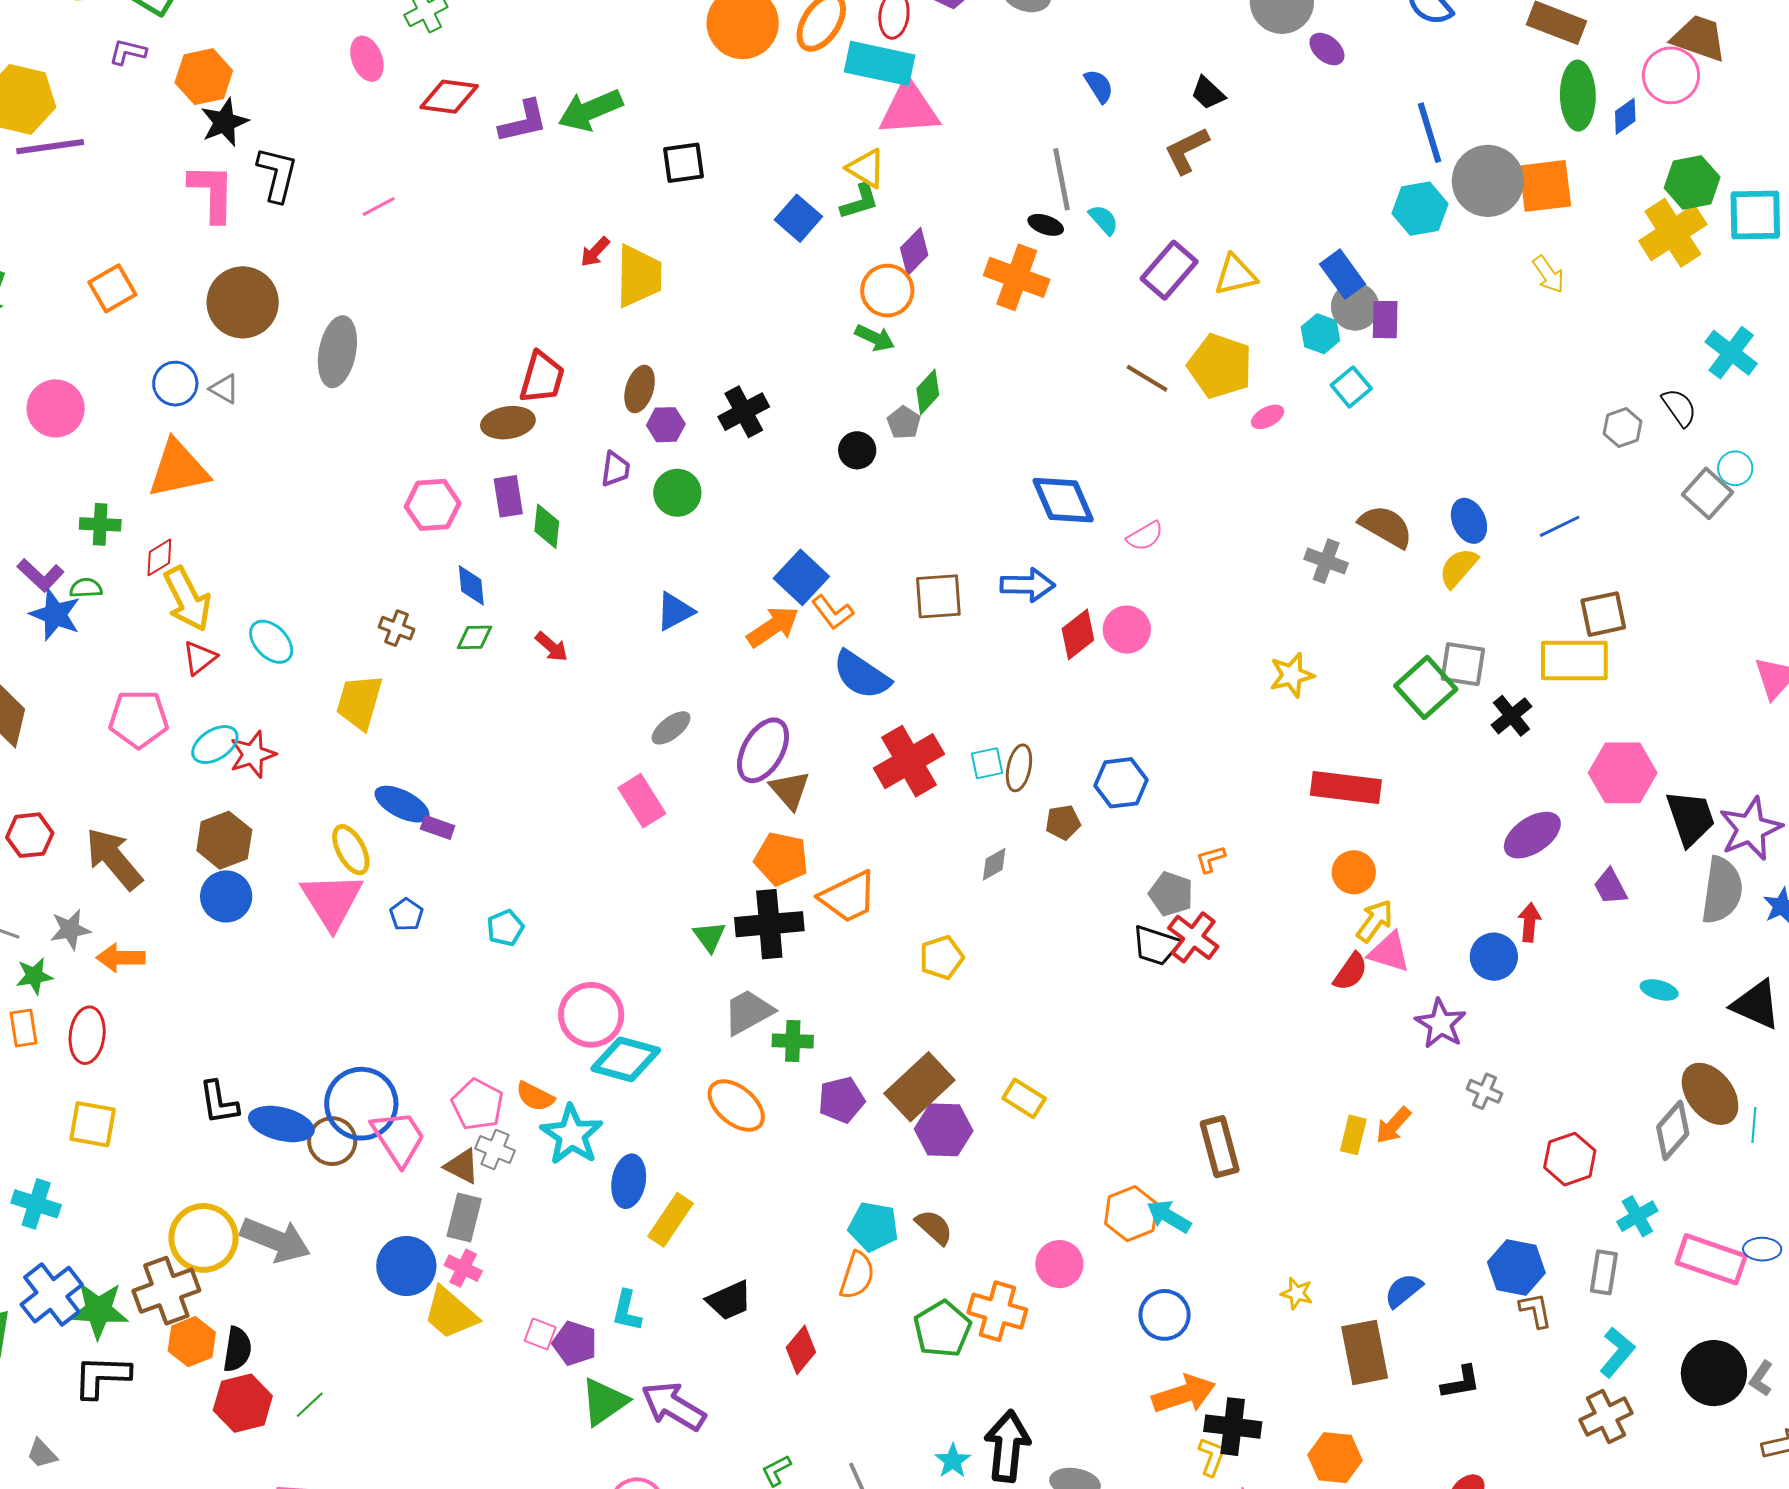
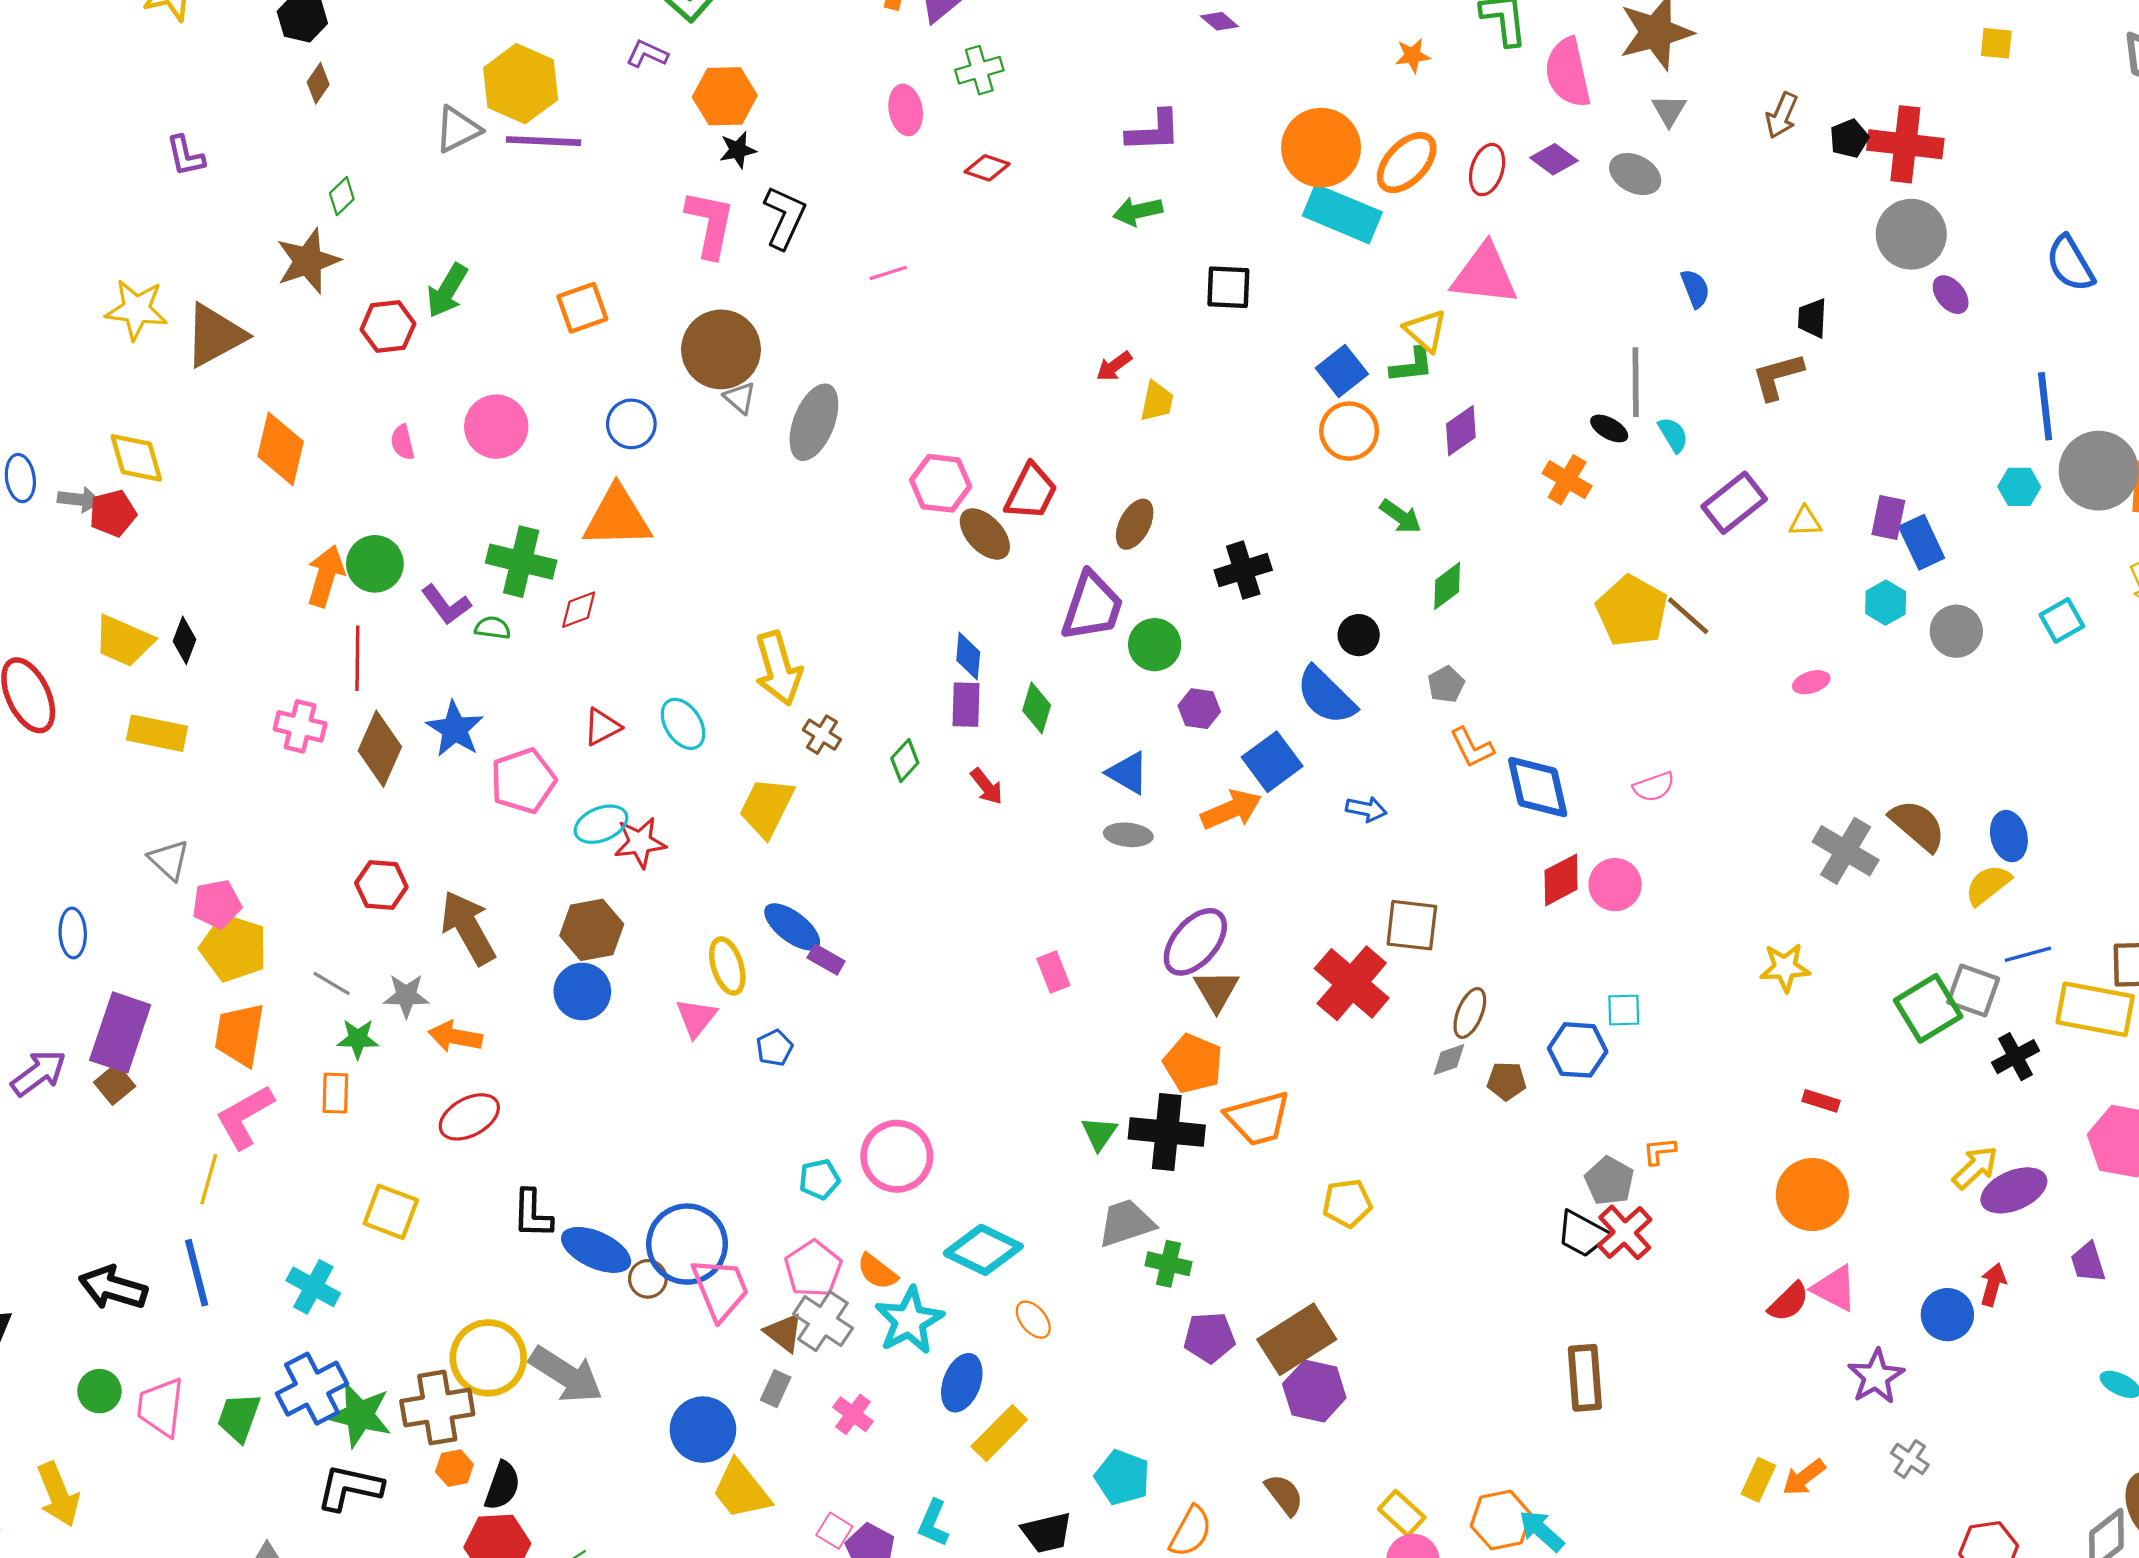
cyan rectangle: (880, 63) -> (1342, 214), moved
black trapezoid: (1208, 93) -> (1812, 318), turned 39
red diamond: (449, 97) -> (987, 168), size x0.7
green arrow: (590, 110) -> (1138, 211), size x0.7
black star: (224, 122) -> (738, 150), size x0.7
purple L-shape: (523, 122) -> (1154, 131), moved
cyan hexagon: (1420, 209) -> (2019, 487), size x0.7
yellow triangle: (1235, 275) -> (1805, 521), size x0.7
yellow trapezoid: (639, 276) -> (1157, 401), size x0.6
orange cross: (1017, 277) -> (1567, 480), size x0.7
orange circle: (887, 291) -> (1349, 431), moved
gray circle: (1355, 307) -> (1956, 631), moved
purple rectangle: (1385, 320) -> (1888, 518), moved
yellow pentagon: (1220, 366) -> (1632, 611), moved
cyan square: (1351, 387) -> (2062, 621), moved
gray triangle: (224, 389) -> (740, 398), moved
brown ellipse: (508, 423) -> (985, 534), turned 45
gray pentagon: (904, 423) -> (1446, 684), moved
purple hexagon: (666, 425) -> (1199, 709), moved
purple trapezoid: (615, 469) -> (1092, 606), size x1.8
purple rectangle: (508, 496) -> (966, 705), moved
blue diamond: (1063, 500) -> (1538, 787), moved
pink hexagon: (433, 505) -> (941, 483), moved
green cross: (100, 524) -> (521, 562), size x1.5
green diamond: (547, 526) -> (1037, 708), moved
blue line: (1560, 526) -> (2028, 954), moved
gray cross: (1326, 561) -> (1846, 851), size x1.4
blue diamond: (471, 585) -> (968, 656), moved
blue arrow: (1028, 585) -> (1366, 809), moved, size x0.7
brown square: (938, 596) -> (1412, 925), moved
yellow arrow: (187, 599) -> (778, 668), moved
blue triangle: (675, 611) -> (1128, 773), turned 48
orange L-shape: (833, 612) -> (1472, 748), moved
blue star: (55, 615) -> (455, 729), moved
green diamond: (475, 637) -> (905, 761), turned -57
blue semicircle: (862, 675) -> (1326, 696), moved
pink pentagon: (139, 719) -> (523, 781), turned -30
gray ellipse: (671, 728) -> (1128, 835), moved, turned 33
red cross: (909, 761) -> (1352, 983), turned -30
cyan square: (987, 763) -> (1624, 1010), moved
red rectangle: (1346, 788) -> (1821, 1101), size x0.5
pink rectangle: (642, 801) -> (1053, 972), size x0.7
gray diamond: (994, 864) -> (1449, 1060), moved
orange circle: (1354, 872) -> (1812, 1195), size x1.5
pink triangle: (332, 901) -> (696, 1018), size x0.6
yellow arrow: (1375, 921) -> (1975, 1168), moved
cyan pentagon: (505, 928) -> (819, 1179), moved
pink circle: (591, 1015) -> (897, 1156), moved
red ellipse: (87, 1035) -> (469, 1117), moved, turned 44
yellow rectangle: (1024, 1098) -> (1402, 1513), moved
orange ellipse: (736, 1106) -> (1033, 1320), moved, size x0.6
brown circle: (332, 1141) -> (648, 1279), size x0.7
brown rectangle: (1220, 1147) -> (1585, 1378), moved
gray cross: (495, 1150) -> (823, 1321), size x1.4
gray rectangle: (464, 1217) -> (776, 1389), size x0.7
cyan pentagon: (873, 1227) -> (1122, 1477), moved
pink cross: (463, 1268) -> (853, 1414), moved
orange hexagon: (192, 1342) -> (454, 1468), size x0.7

